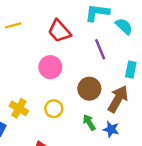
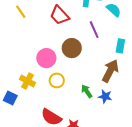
yellow line: (13, 25) -> (21, 12), turned 72
pink circle: (50, 67) -> (46, 58), moved
brown circle: (89, 89) -> (72, 48), moved

